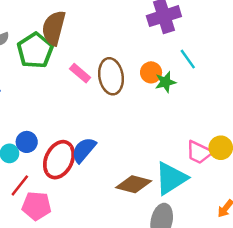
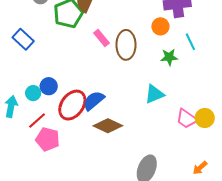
orange circle: (151, 72) -> (160, 26), moved
cyan triangle: (171, 178) -> (154, 94), moved, size x0.7
brown diamond: (134, 184) -> (108, 126), moved

